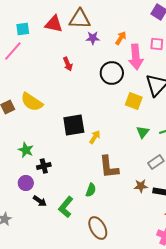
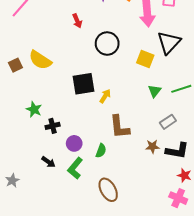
black circle: (112, 73) -> (107, 44), moved
purple circle: (26, 183) -> (74, 143), moved

